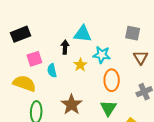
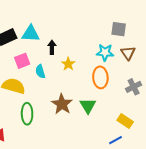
cyan triangle: (83, 34) -> (31, 34), moved
cyan star: (102, 55) -> (105, 52), moved
green triangle: (108, 108) -> (88, 106), moved

